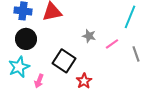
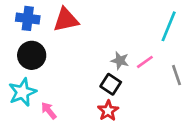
gray star: (89, 36) -> (120, 61), moved
black square: (64, 61) -> (111, 84), moved, size x0.7
pink arrow: (39, 81) -> (49, 111), turned 120

